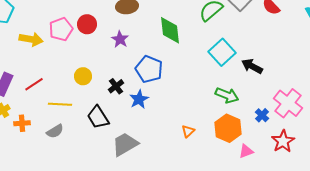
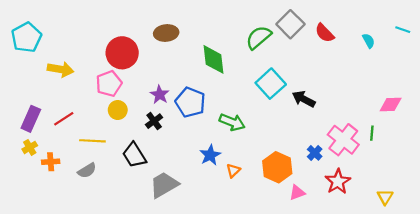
red circle: (87, 24) -> (122, 53), size x1.5
pink pentagon: (61, 29) -> (109, 84), moved
purple star: (120, 39) -> (160, 95), moved
green arrow: (227, 95) -> (232, 122), moved
blue star: (139, 99) -> (210, 155), moved

